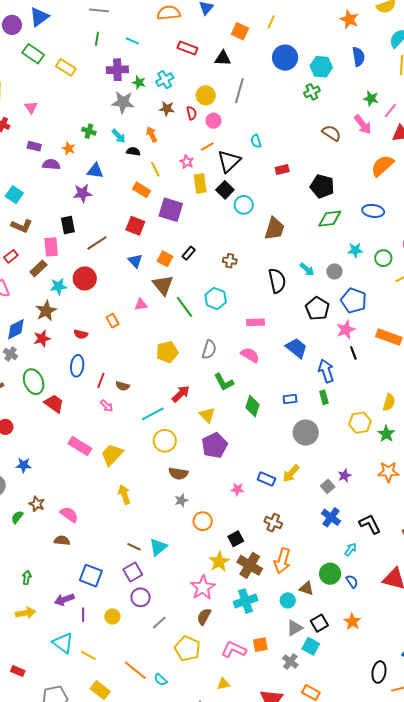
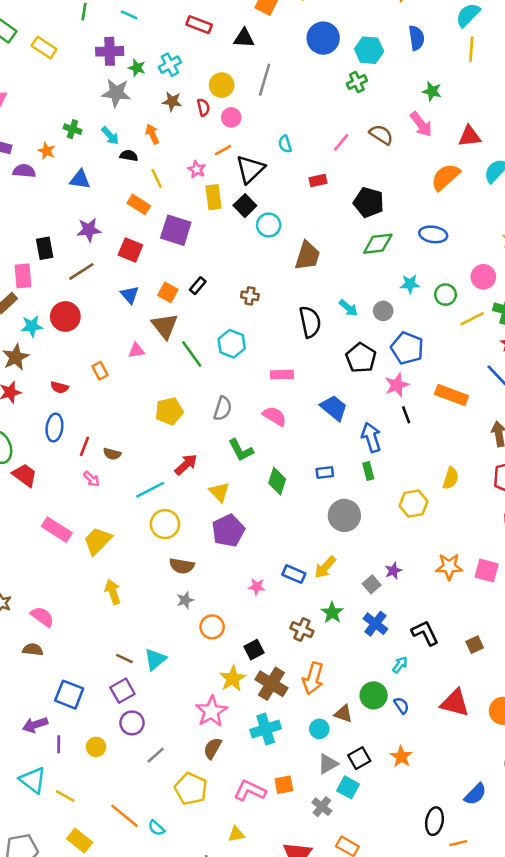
pink line: (390, 110) -> (341, 142), moved
purple star: (83, 193) -> (89, 230), moved
green star: (386, 434) -> (332, 613), moved

